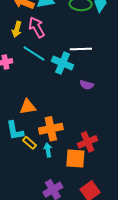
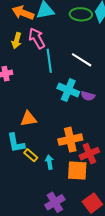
white line: (81, 49) -> (82, 60), turned 35
cyan line: (34, 53) -> (49, 61), moved, turned 50
cyan cross: (63, 63) -> (68, 90), moved
orange cross: (51, 129) -> (70, 140), moved

